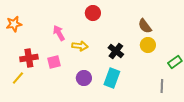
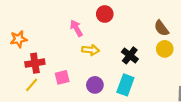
orange star: (14, 24) -> (19, 39), moved
pink arrow: (59, 33) -> (76, 28), moved
pink square: (54, 62) -> (62, 77), moved
yellow line: (18, 78) -> (32, 85), moved

